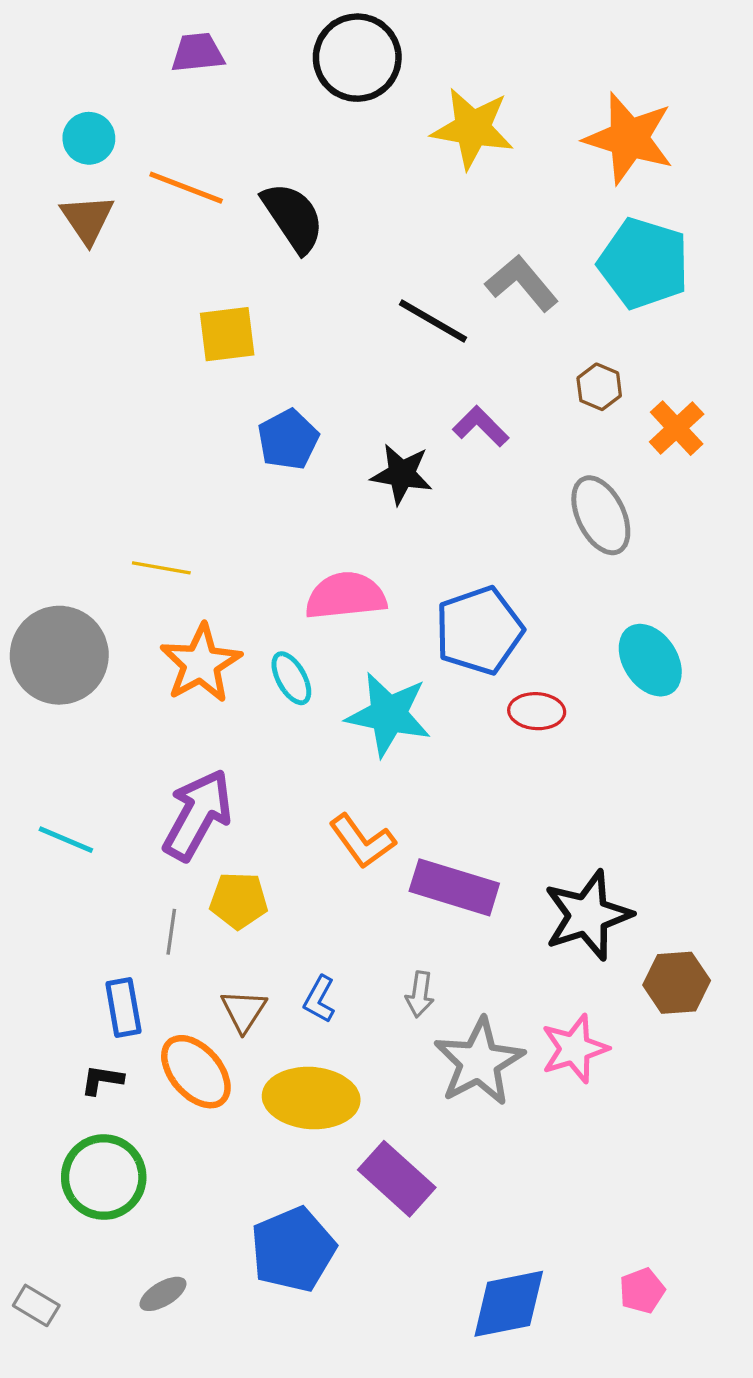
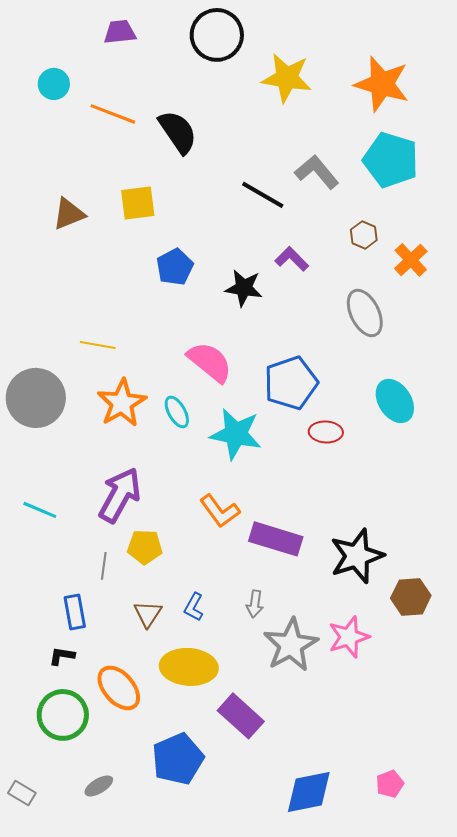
brown triangle: (87, 219) -> (69, 214), moved, turned 42
pink semicircle: (346, 596) -> (210, 362), turned 45
orange ellipse: (196, 1072) -> (119, 688), moved

